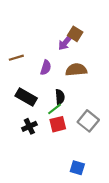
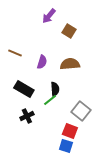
purple arrow: (65, 42) -> (49, 16), moved
brown line: (16, 58) -> (15, 53), turned 40
red square: (58, 124) -> (70, 131), moved, turned 35
blue square: (77, 168) -> (66, 146), moved

